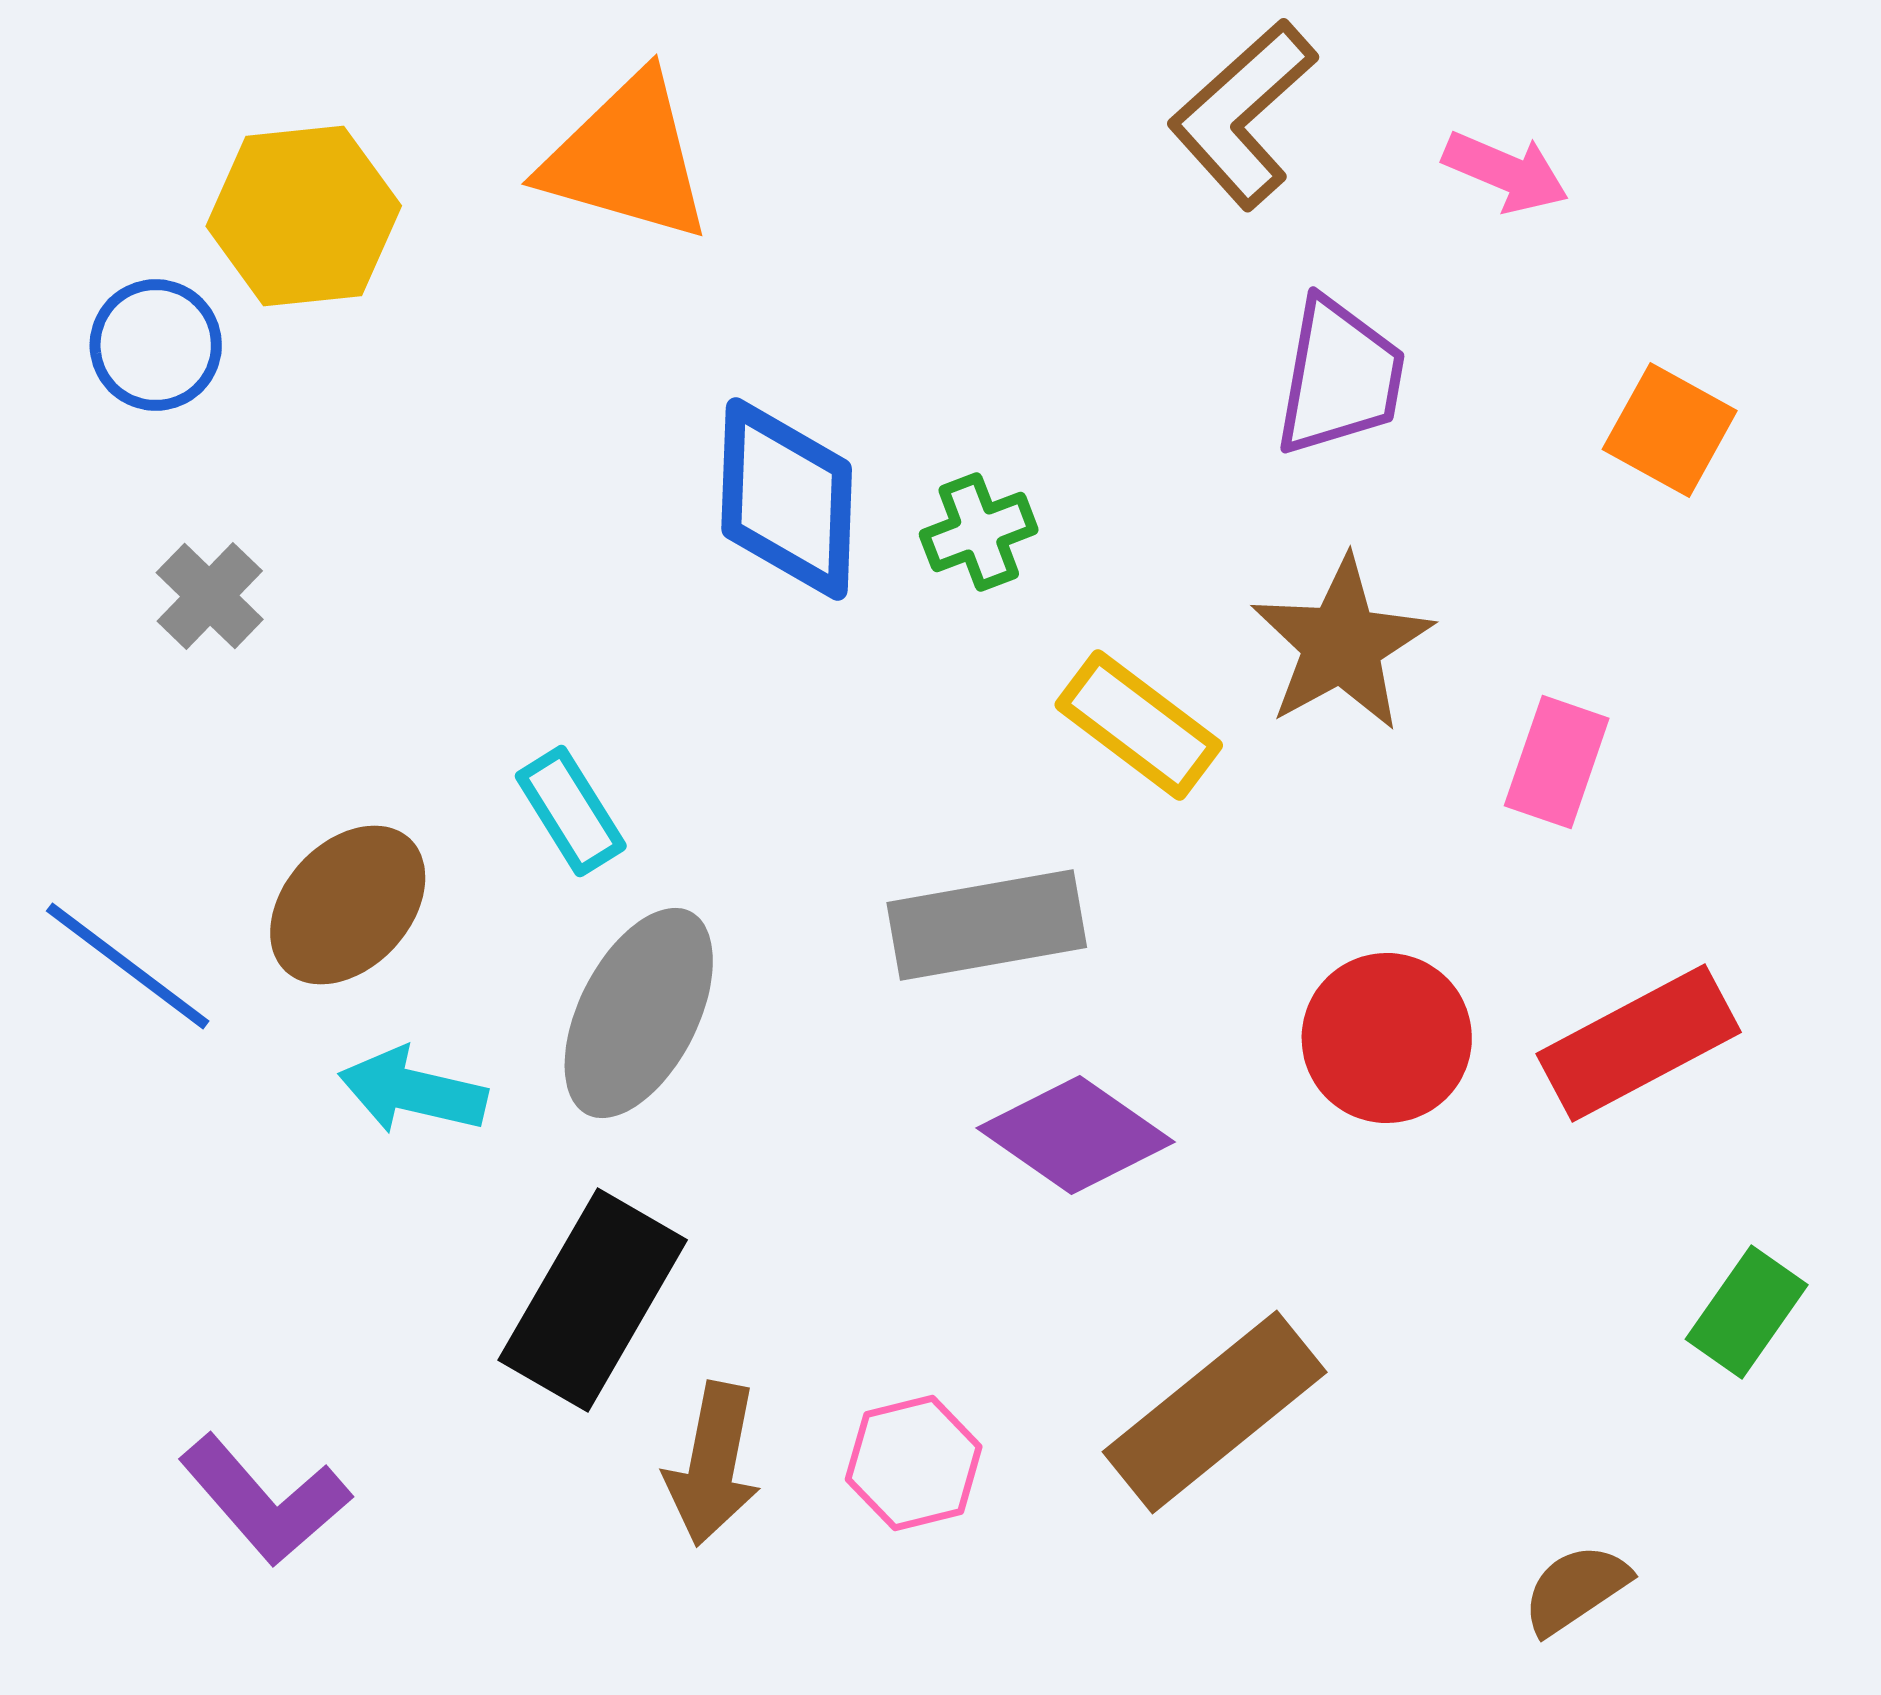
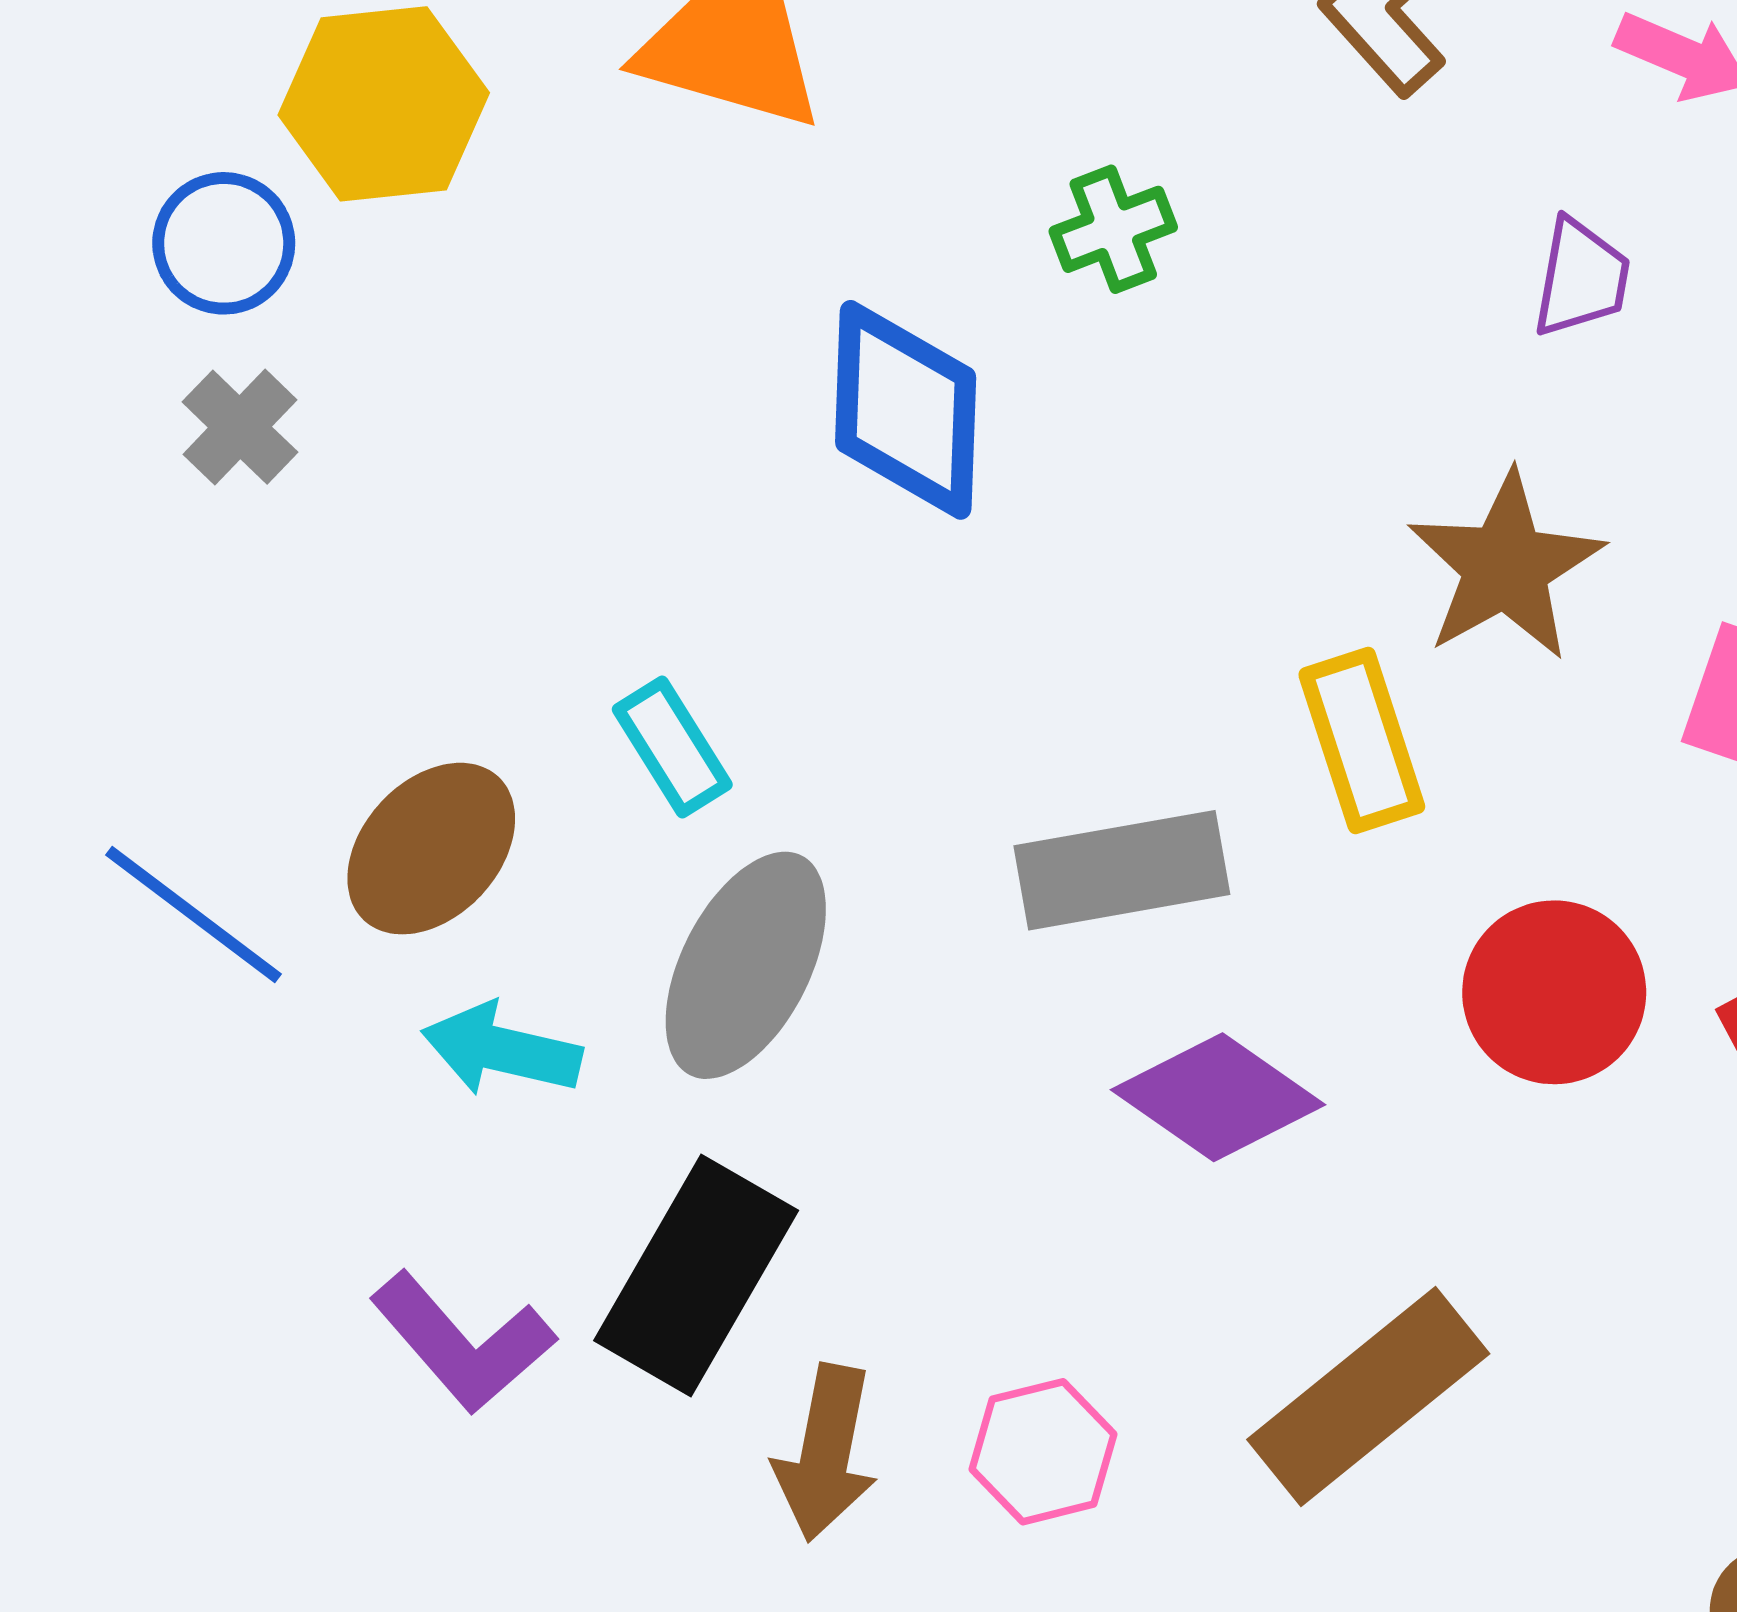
purple trapezoid: (1340, 377) -> (1581, 278), moved, size x0.7
green cross: (979, 532) -> (1113, 229), moved
gray cross: (210, 596) -> (240, 427), moved
yellow rectangle: (1139, 725) -> (1362, 741), moved, turned 35
purple L-shape: (265, 1500) -> (463, 1343), moved

